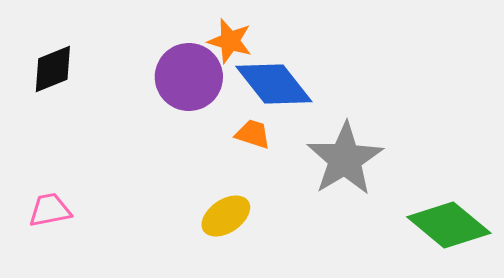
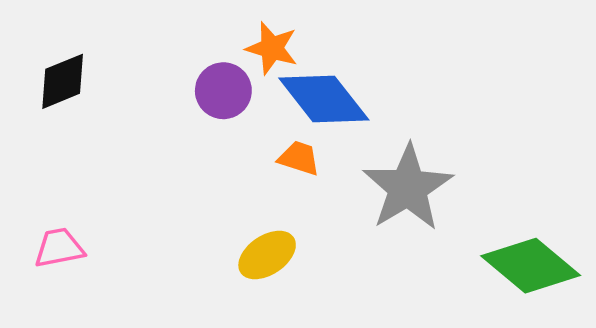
purple circle: (189, 77) -> (223, 91), size x0.7

